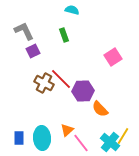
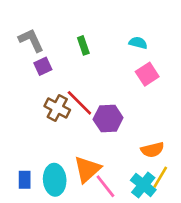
cyan semicircle: (72, 10) -> (138, 43), moved
orange semicircle: (100, 109) -> (152, 150), moved, turned -60
orange triangle: (67, 130) -> (87, 169), size x1.6

